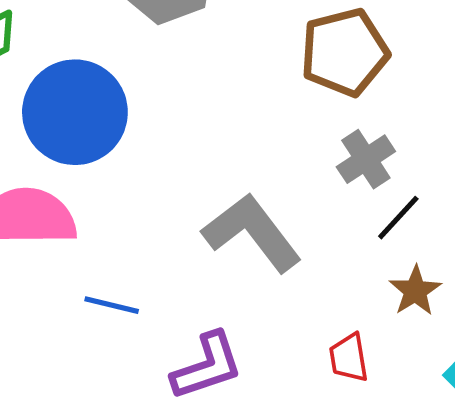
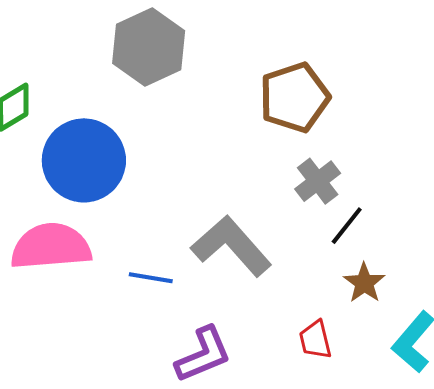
blue line: (112, 305) -> (151, 278), moved

